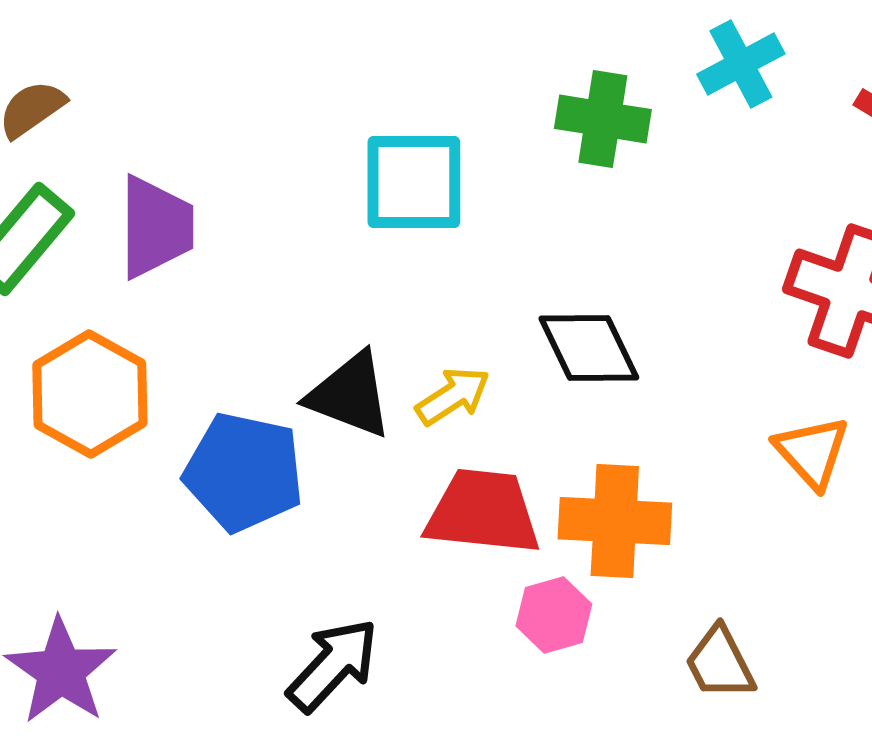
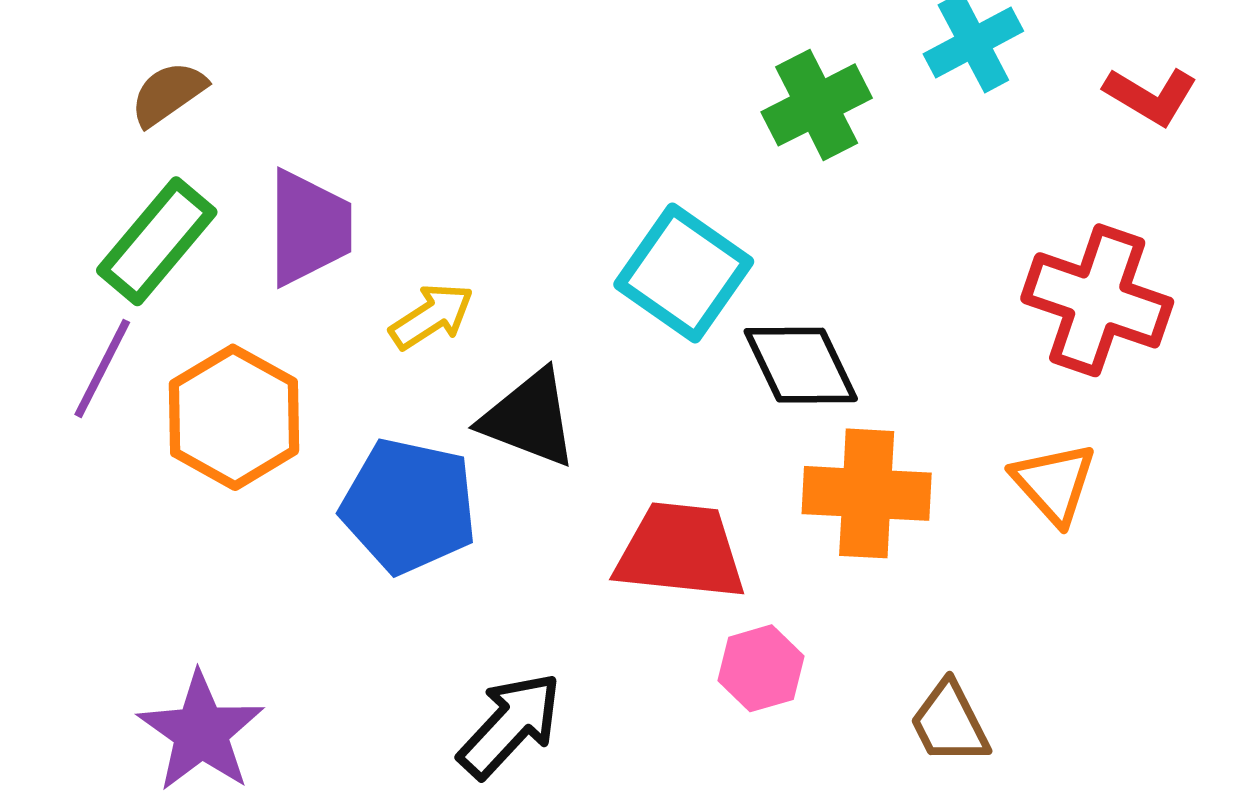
green cross: (603, 119) -> (817, 105), turned -36
cyan square: (414, 182) -> (684, 273), moved, turned 35
yellow arrow: (453, 396) -> (432, 316), moved
orange cross: (615, 521) -> (867, 493), moved

